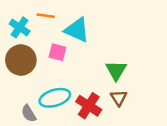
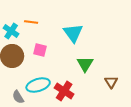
cyan triangle: (77, 30) -> (73, 33), moved, turned 30
brown triangle: (119, 98) -> (111, 82), moved

